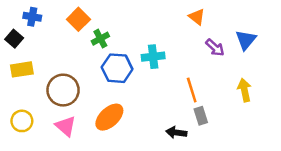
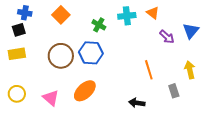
black square: (14, 39) -> (19, 30), moved, turned 32
green cross: (100, 39) -> (99, 25), moved, turned -32
cyan cross: (153, 57) -> (127, 16), moved
brown circle: (63, 90) -> (61, 56), moved
gray rectangle: (201, 116) -> (174, 91), moved

